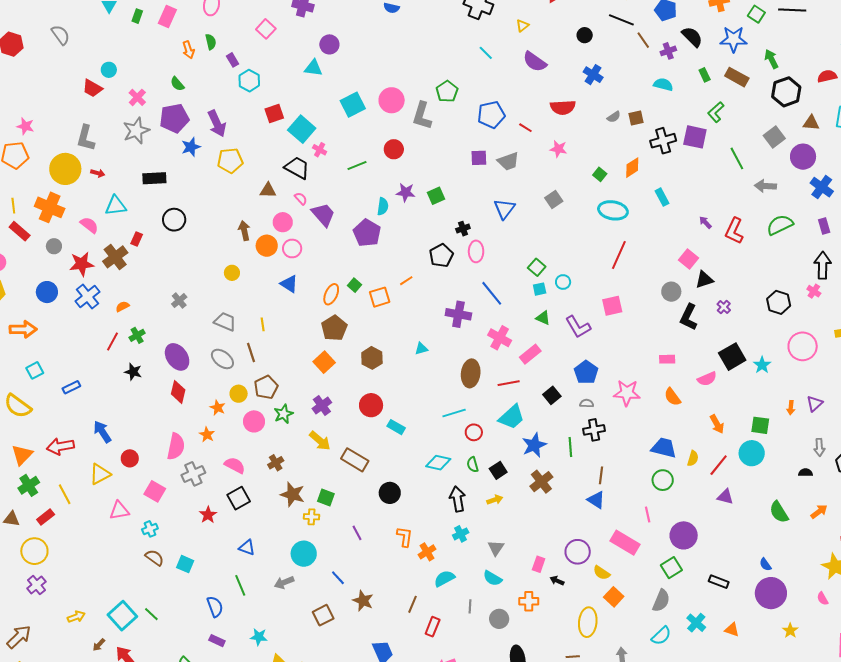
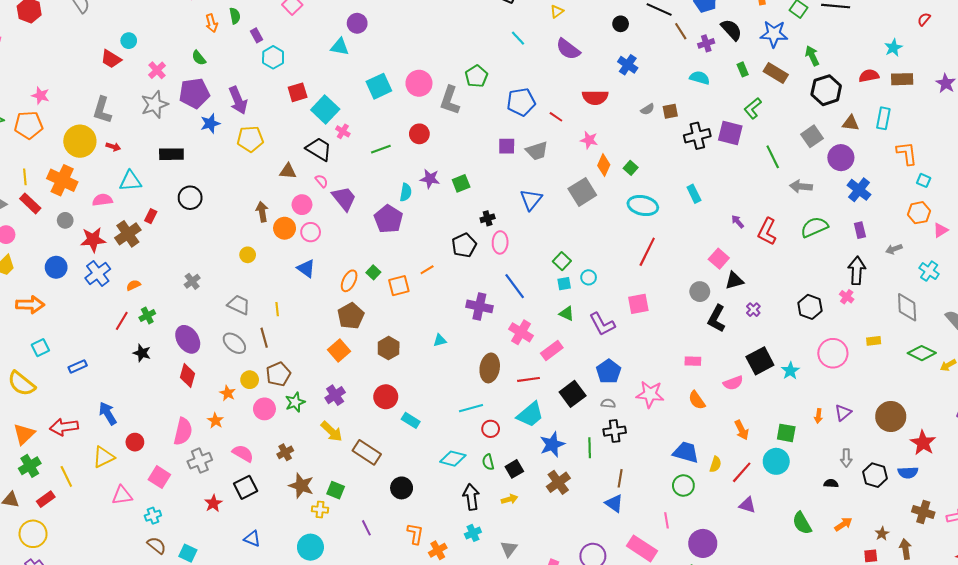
orange diamond: (632, 168) -> (604, 165), moved, turned -35
gray square: (554, 199) -> (582, 192), size x1.5
pink semicircle: (89, 225) -> (102, 200), turned -48
black square: (552, 395) -> (573, 394), size x1.4

